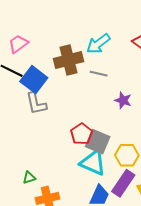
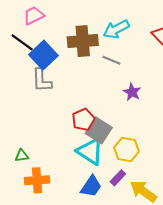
purple rectangle: (123, 183) -> (118, 178), size x0.6

